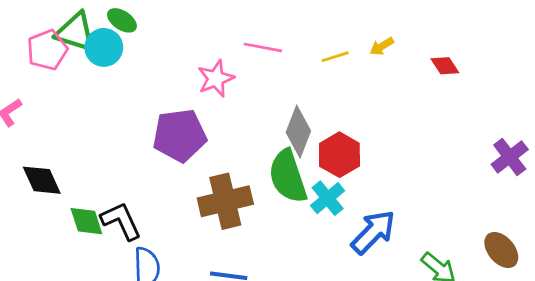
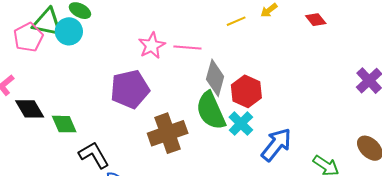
pink line: (263, 47) -> (187, 47), moved
black diamond: (42, 180) -> (30, 109), moved
green diamond: (86, 221) -> (64, 124), moved

